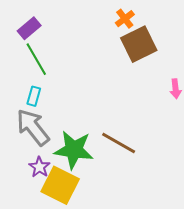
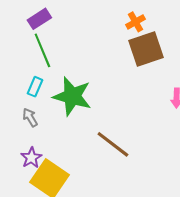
gray arrow: (33, 127) -> (30, 117), size x0.5
green star: (74, 150) -> (72, 96), moved

